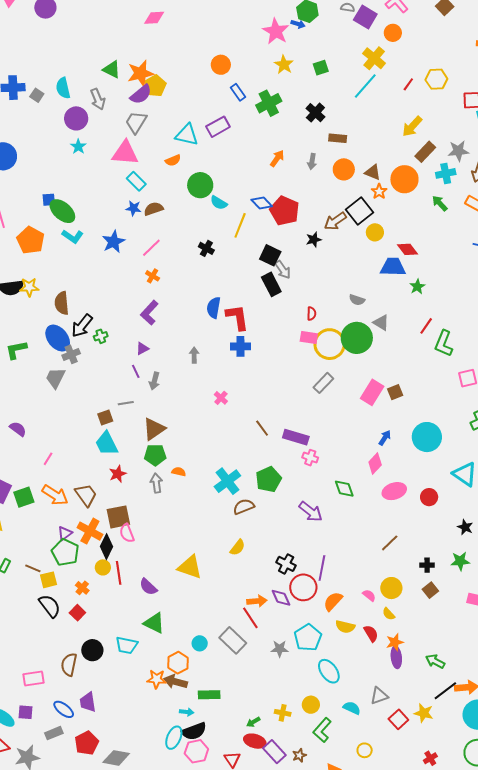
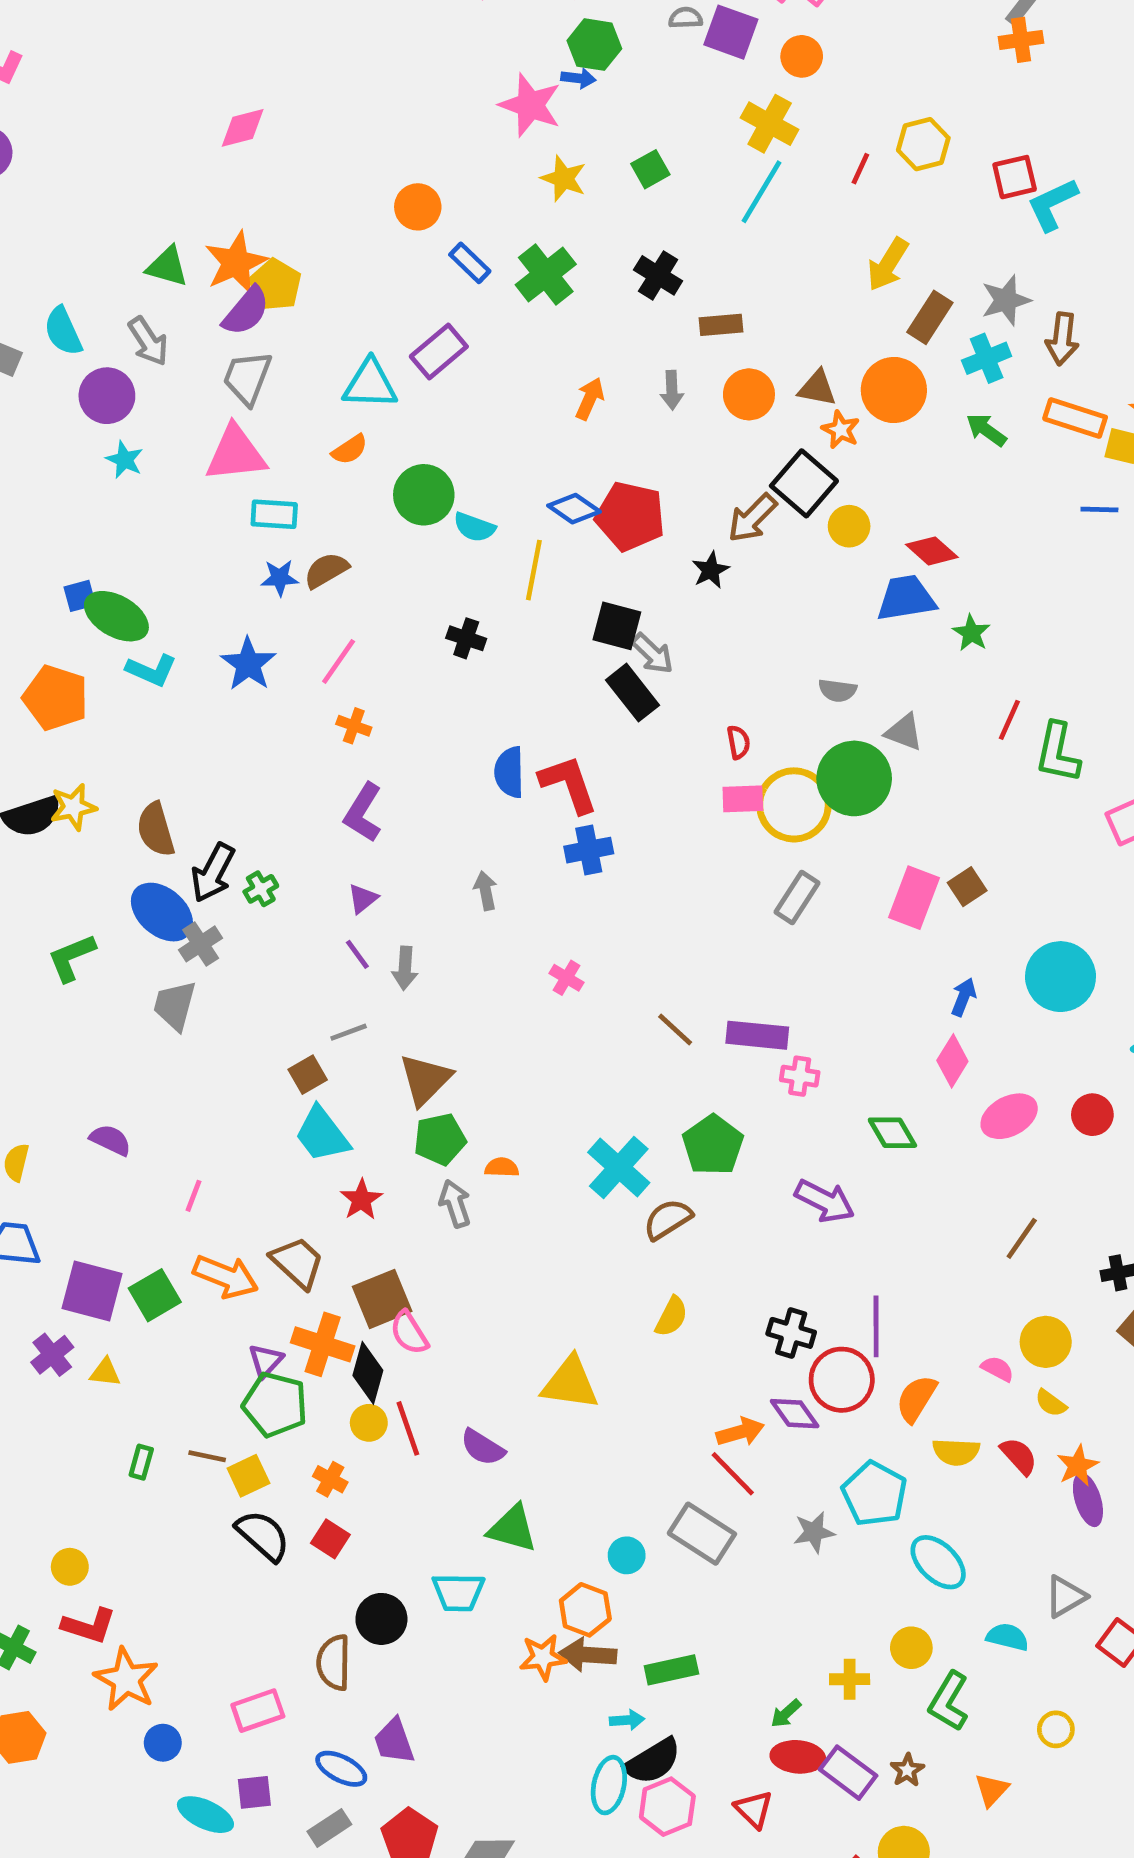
cyan rectangle: (136, 181) -> (274, 514), turned -30

